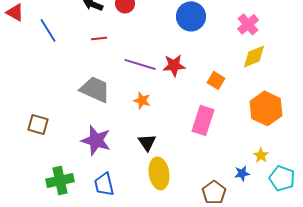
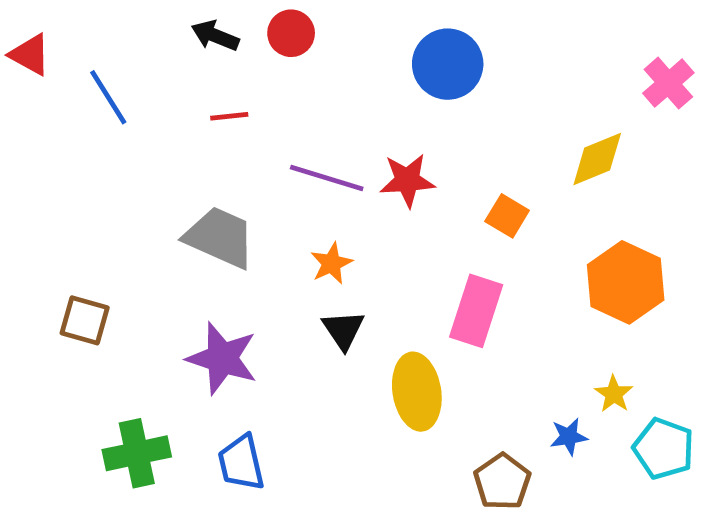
pink cross: (248, 24) -> (668, 83), moved
orange star: (142, 100) -> (331, 263), turned 30
black triangle: (147, 142) -> (343, 330), moved
yellow ellipse: (159, 173) -> (417, 392), moved

